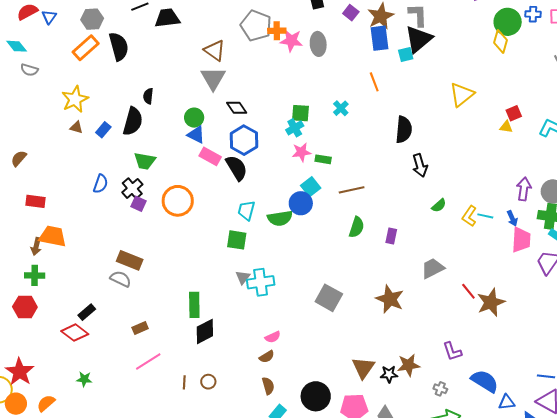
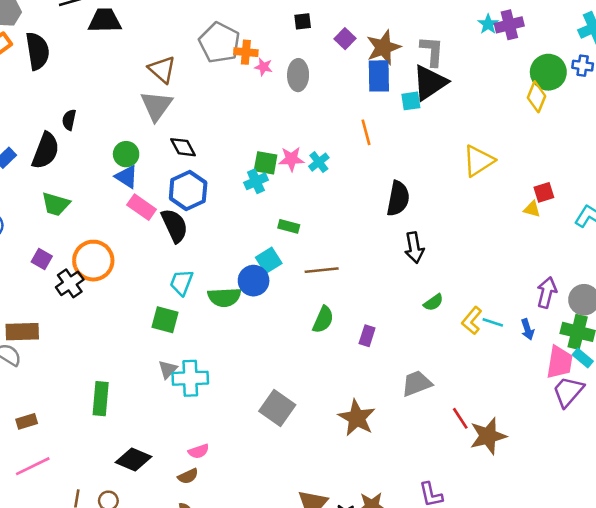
pink star: (291, 41) -> (263, 67), size x0.6
pink star: (301, 152) -> (291, 159), moved
black cross: (132, 188) -> (70, 283), moved
pink trapezoid: (521, 240) -> (560, 362), moved
brown rectangle: (130, 260) -> (22, 332), turned -30
black diamond: (205, 331) -> (134, 460), moved, turned 44

